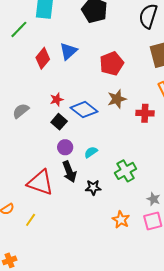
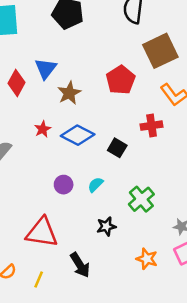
red pentagon: (112, 63) -> (121, 80), moved
brown star: (117, 99) -> (69, 93), moved
black square: (59, 122) -> (117, 148), moved
black arrow: (69, 172) -> (80, 265), moved

